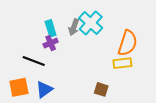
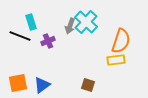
cyan rectangle: (51, 28) -> (31, 22), moved
black line: (34, 61) -> (20, 36), moved
brown square: (101, 89) -> (88, 85), moved

